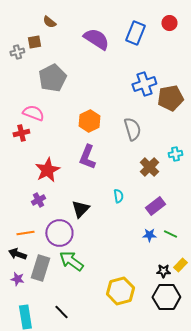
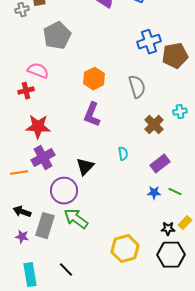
red star: (47, 170) -> (38, 127), moved, turned 30
purple cross: (38, 200) -> (43, 158), size x1.6
orange line: (25, 233) -> (19, 173), moved

